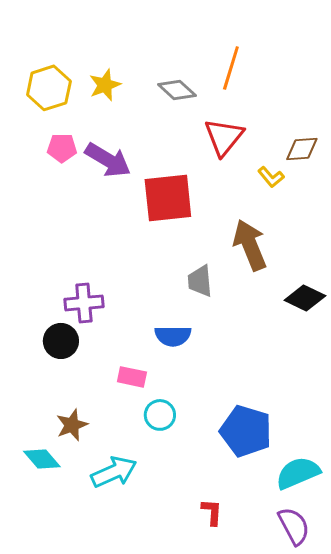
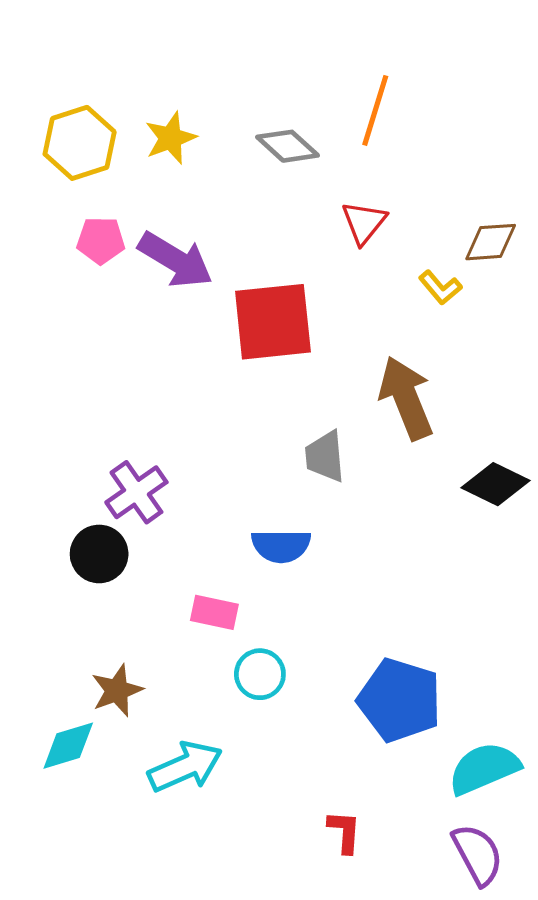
red triangle: (224, 137) -> (364, 223), size x0.7
purple cross: (84, 303) -> (136, 492), turned -30
cyan diamond: (42, 459) -> (68, 746), turned -66

